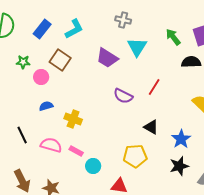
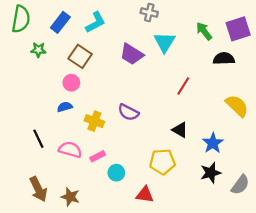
green star: (23, 62) -> (38, 50), moved
pink circle: (41, 77) -> (71, 83), moved
purple semicircle: (123, 96) -> (128, 112), moved
pink rectangle: (76, 151) -> (98, 156), turned -56

